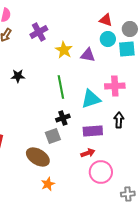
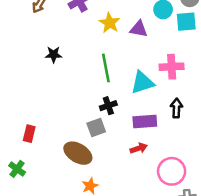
pink circle: (101, 172) -> (172, 171), moved

